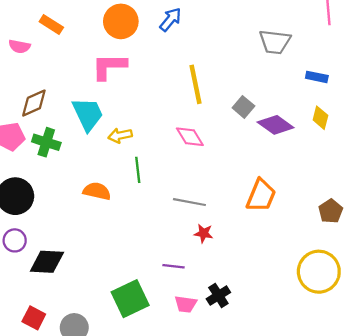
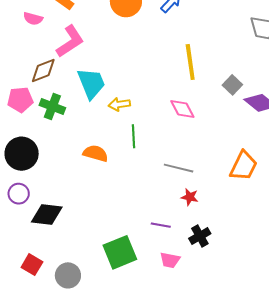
pink L-shape: (109, 66) -> (70, 41), moved, turned 144
black cross: (218, 296) -> (200, 236), moved

